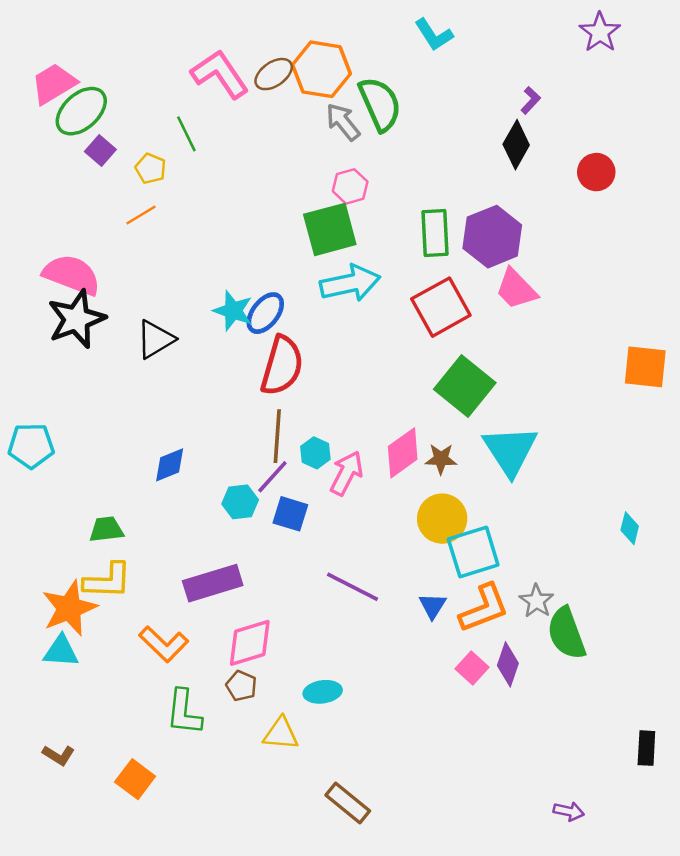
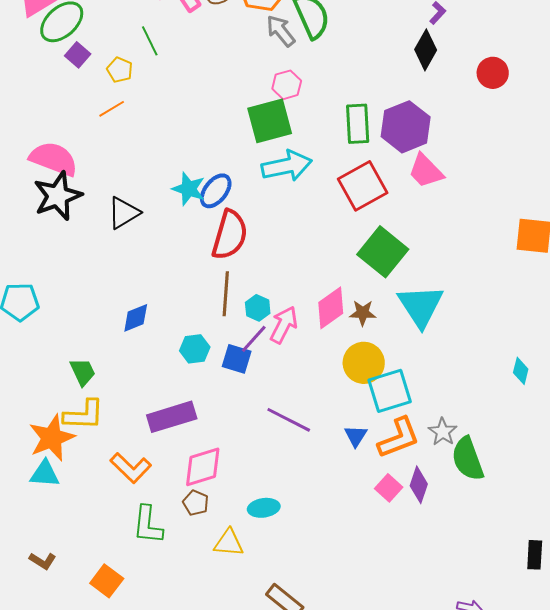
purple line: (272, 477) -> (254, 339), moved
green trapezoid: (106, 529) -> (83, 372), turned 72

